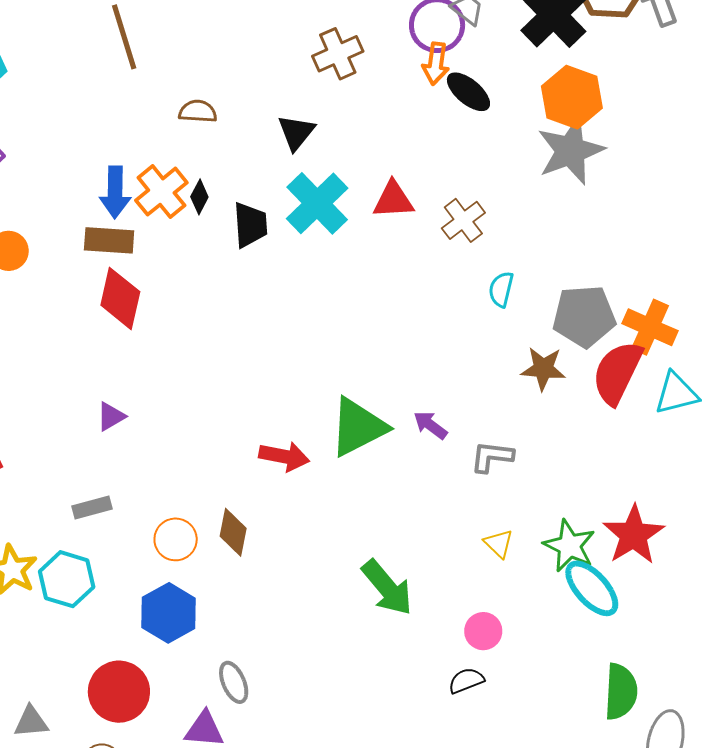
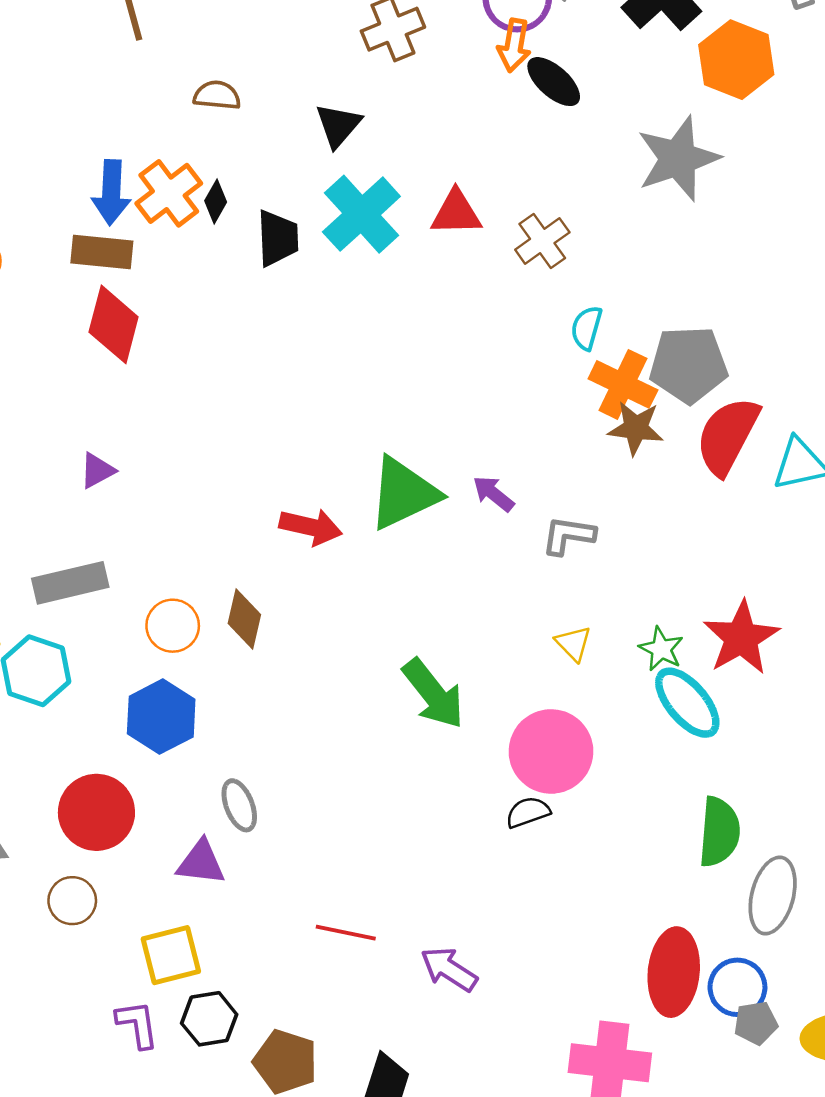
orange hexagon: (572, 97) -> (736, 60), moved
orange cross: (650, 327) -> (623, 384), moved
gray rectangle: (92, 508) -> (70, 583), size x1.5
green star: (569, 546) -> (661, 649), size x0.7
pink circle: (483, 631) -> (551, 751), size x1.8

